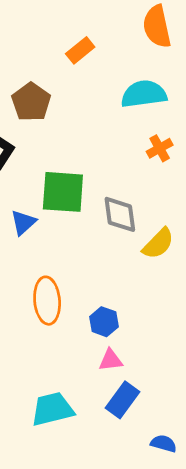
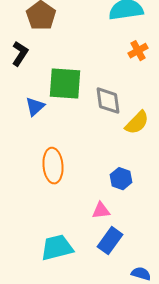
blue hexagon: (104, 322) -> (121, 179), moved

